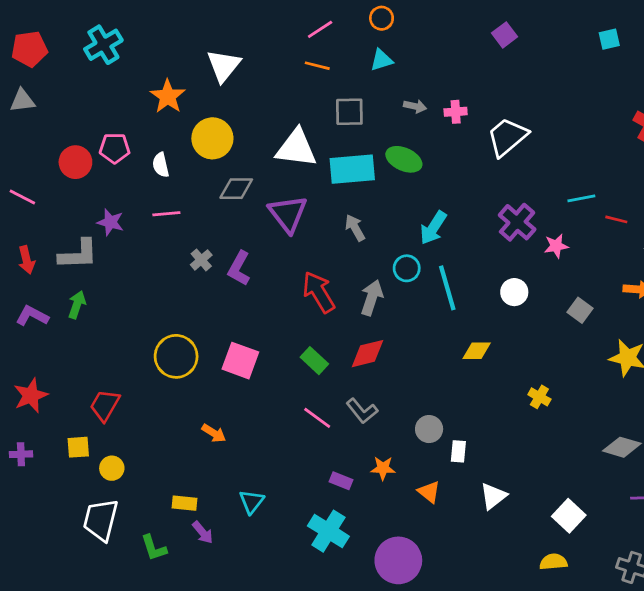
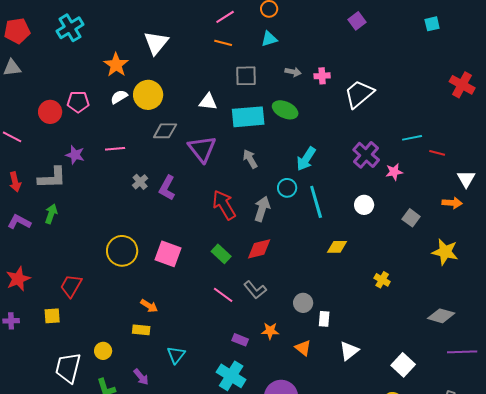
white triangle: (296, 148) -> (208, 102), size x0.6
white semicircle: (161, 165) -> (119, 97), moved, turned 72
yellow circle: (112, 468) -> (103, 351), moved
yellow rectangle: (184, 503) -> (141, 330), moved

